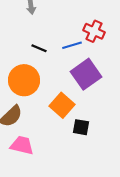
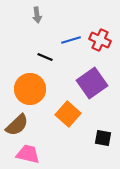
blue line: (72, 45) -> (71, 40), moved
black square: (81, 127) -> (103, 138), moved

